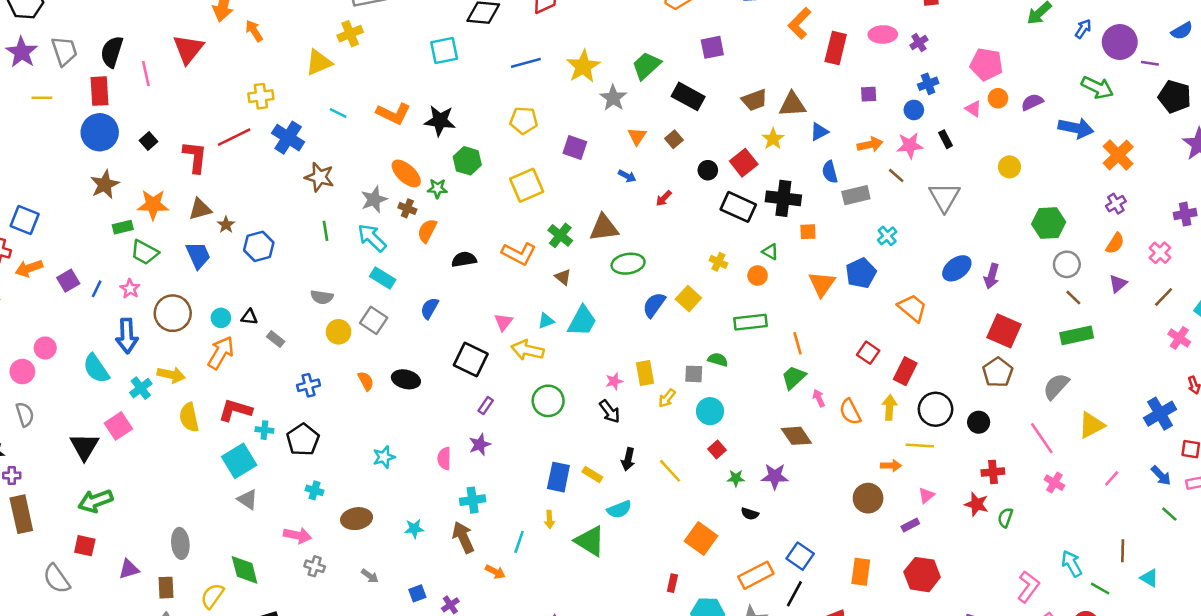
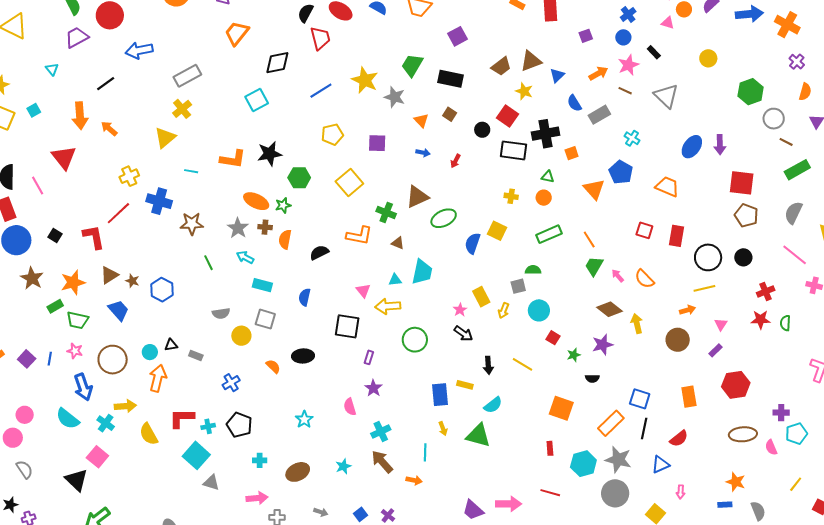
cyan arrow: (372, 238) -> (245, 257), size x0.7
cyan triangle: (546, 321) -> (395, 280), turned 32
yellow arrow: (889, 407) -> (637, 323), moved

